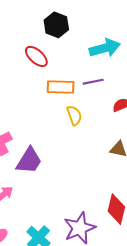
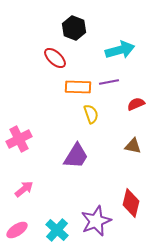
purple trapezoid: (29, 161) -> (76, 156), moved

